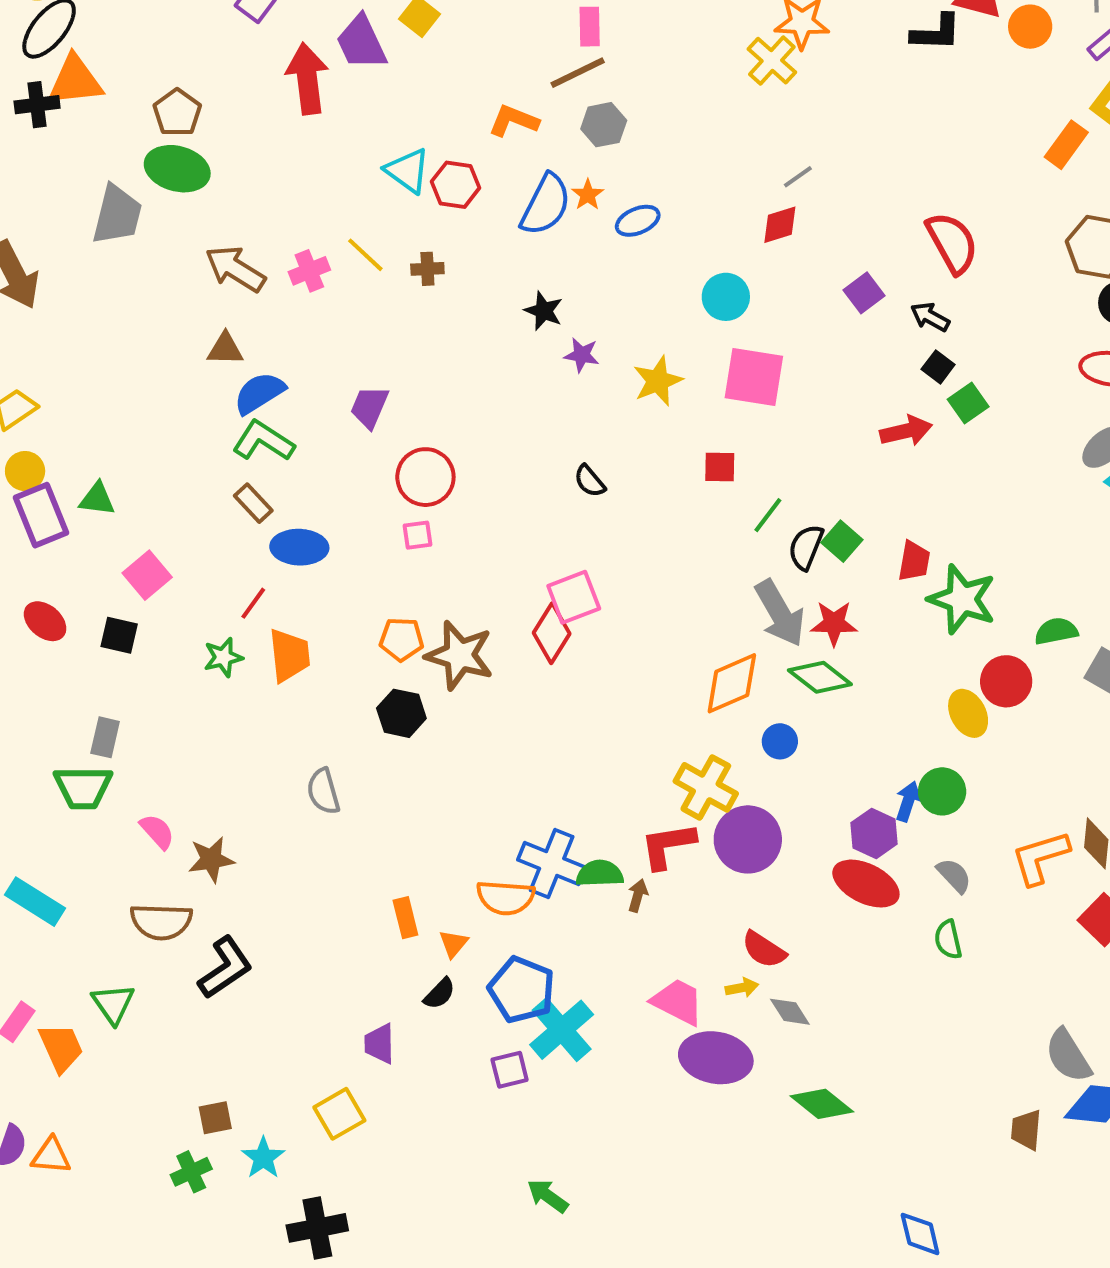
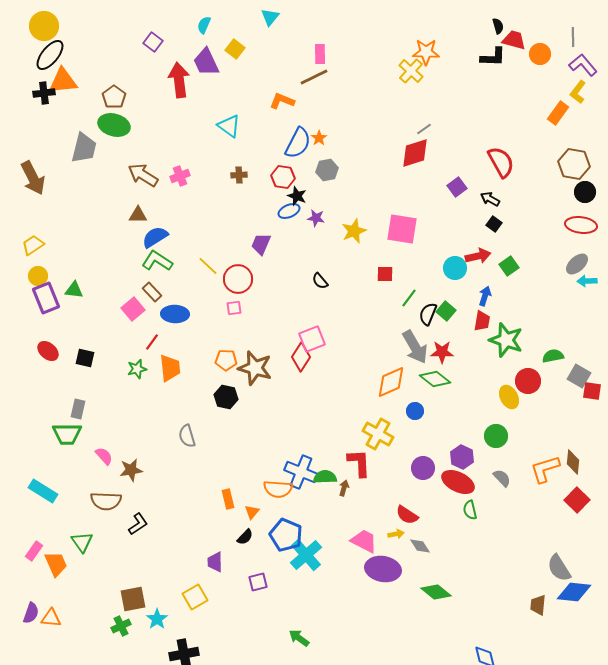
gray hexagon: (604, 125) -> (327, 170), moved
red hexagon: (456, 185) -> (283, 177), moved
blue ellipse: (638, 221) -> (289, 211), moved
red diamond: (780, 225) -> (415, 153), size x1.5
yellow line: (365, 255) -> (208, 266), moved
cyan circle: (726, 297) -> (455, 268), moved
green square: (968, 403) -> (509, 266), moved
purple trapezoid: (369, 407) -> (261, 244), moved
pink square: (147, 575) -> (133, 309), moved
blue arrow: (908, 801) -> (485, 296), moved
purple circle: (748, 839) -> (423, 468), moved, size x0.7
red L-shape: (668, 845) -> (359, 463), turned 96
green semicircle: (948, 940) -> (470, 510), moved
black L-shape: (225, 968) -> (138, 524), size x0.7
purple square: (510, 1070) -> (258, 582), moved
brown square: (215, 1118) -> (133, 599), size x1.5

